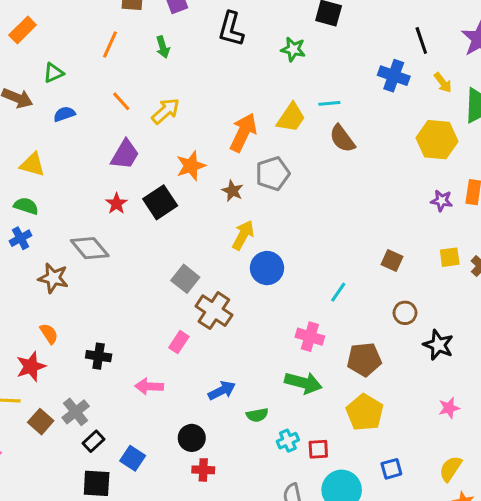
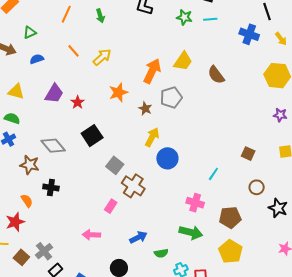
cyan line: (329, 103) -> (210, 19), moved
purple trapezoid: (125, 154) -> (54, 93), moved
black square: (160, 202) -> (92, 136), moved
red star: (116, 204) -> (78, 102), moved
black cross: (99, 356) -> (51, 188), moved

